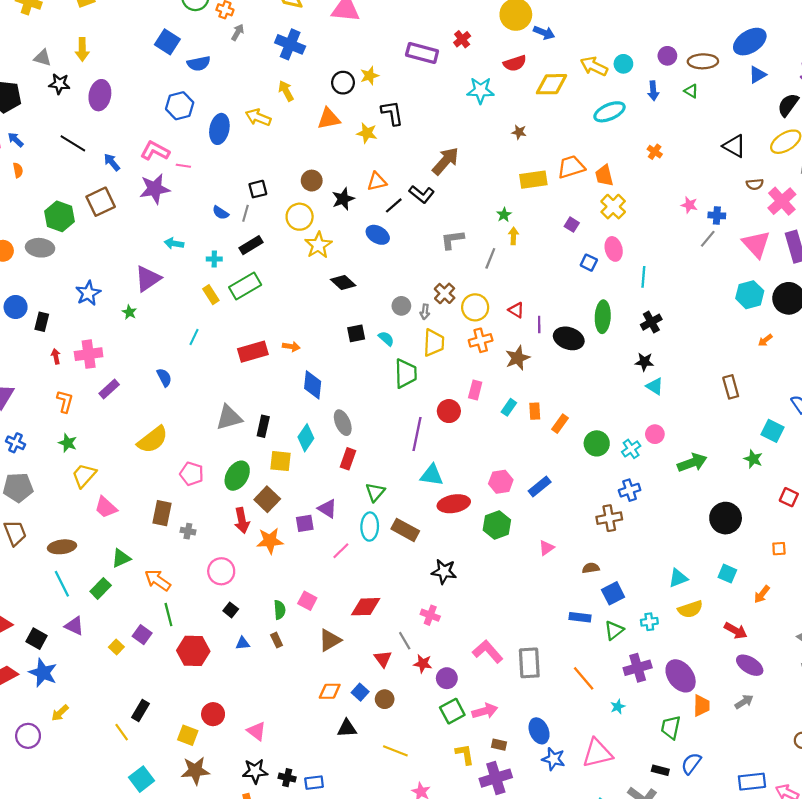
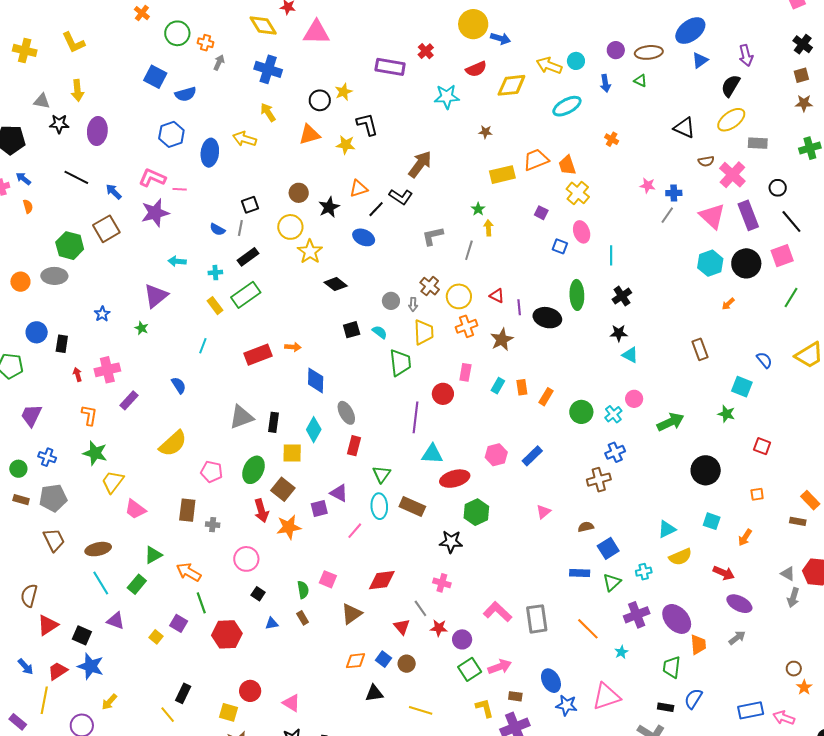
blue star: (88, 293) -> (102, 314), size x0.7
green star: (68, 443) -> (95, 453), size x1.4
green hexagon: (497, 525) -> (476, 512), moved

